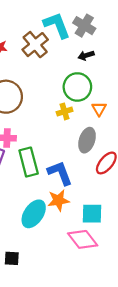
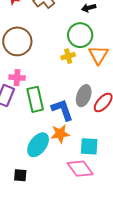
orange triangle: (99, 109) -> (98, 55), size x1.5
gray ellipse: (87, 140) -> (84, 96), moved
black square: (12, 258) -> (20, 175), moved

